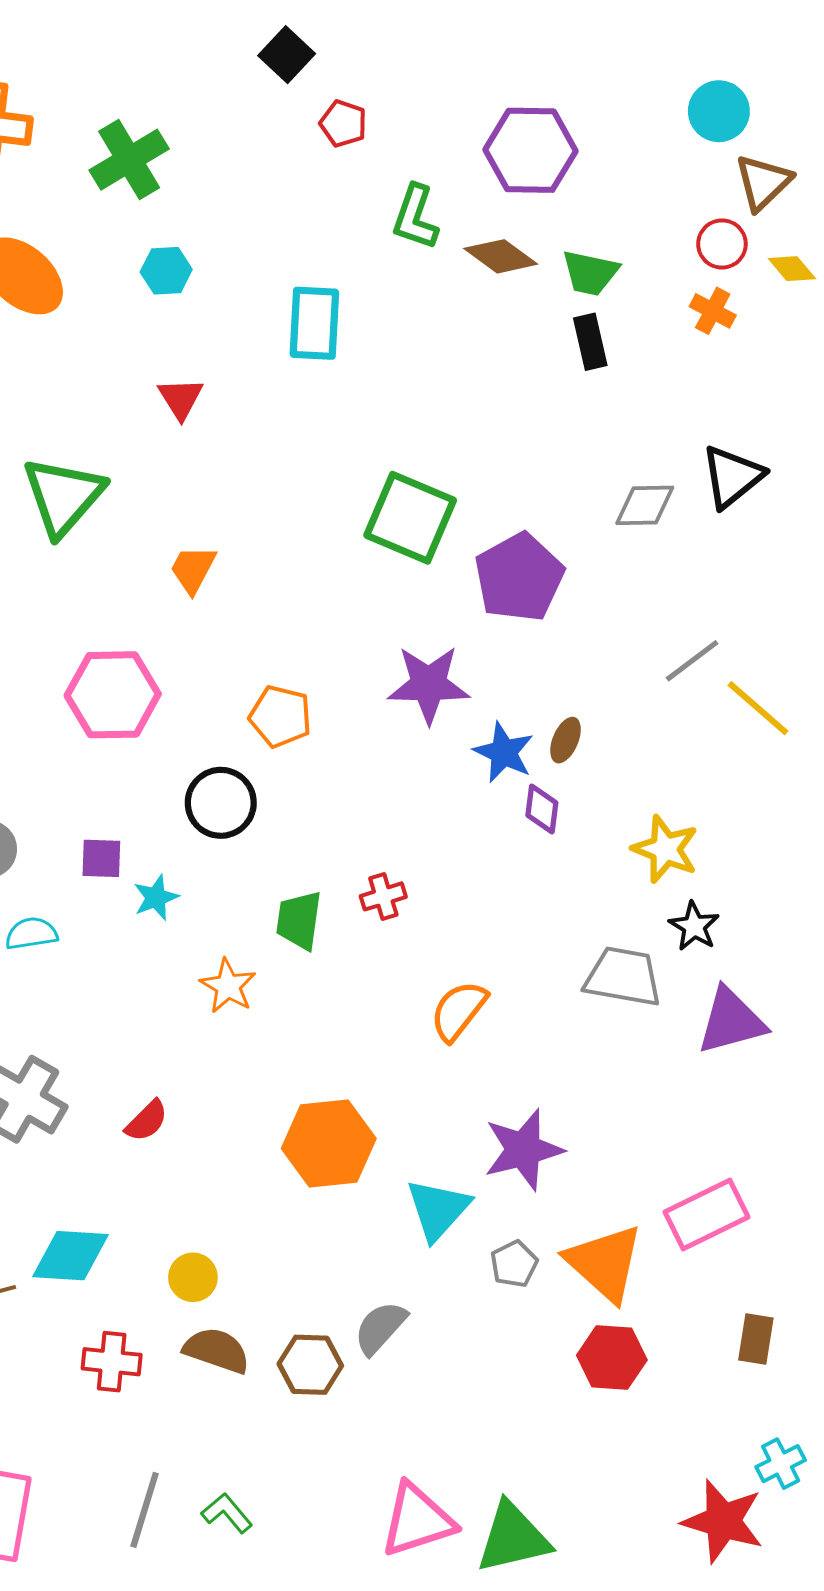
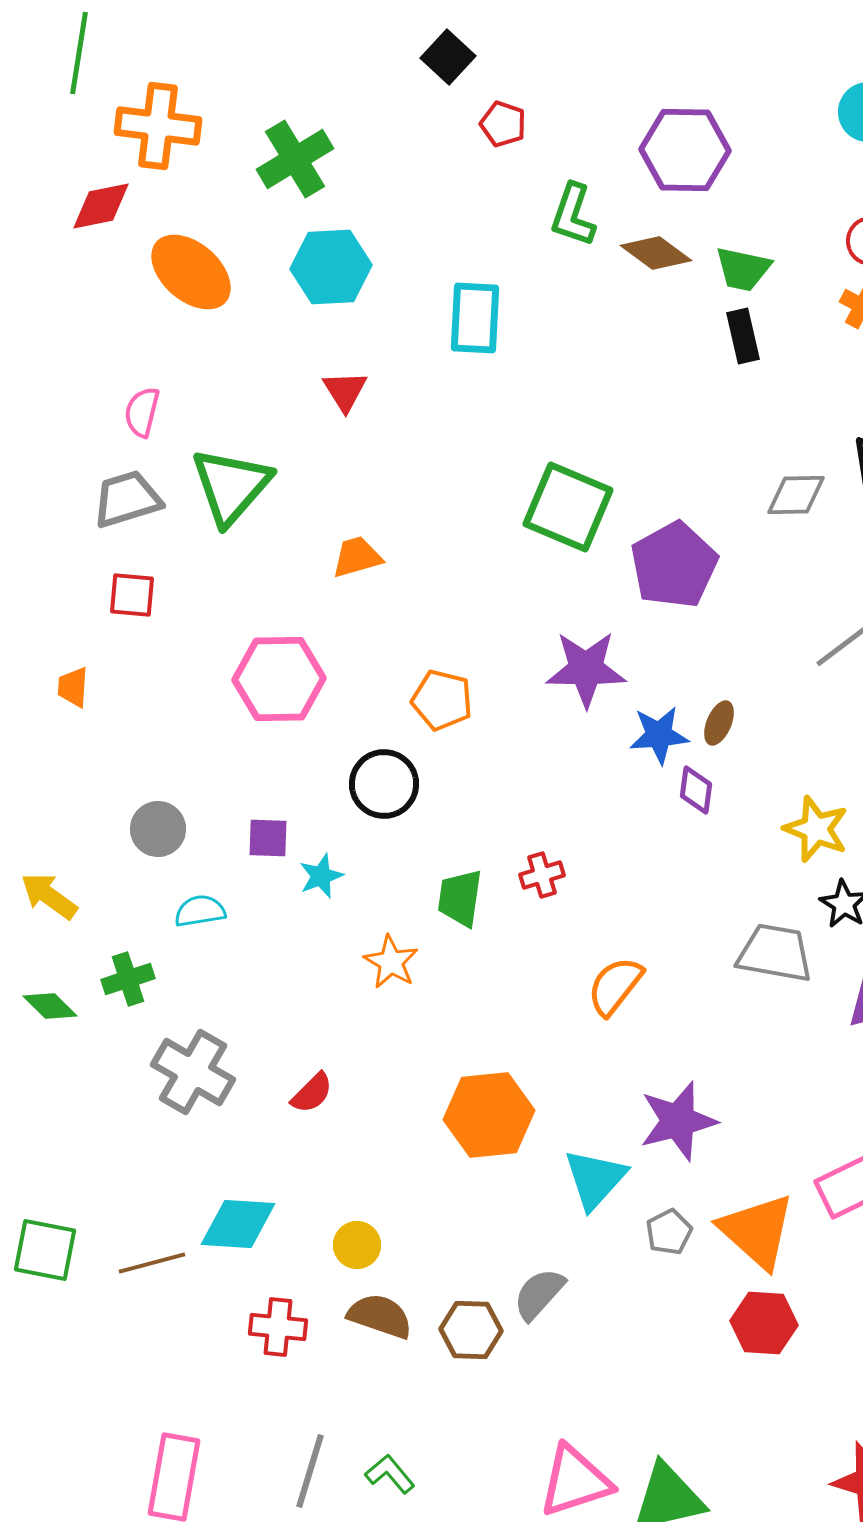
cyan hexagon: (166, 271) -> (331, 267), size x1.6
orange trapezoid: (193, 569) -> (357, 557), turned 46
blue star: (504, 752) -> (659, 735), turned -30

